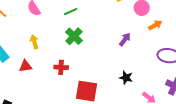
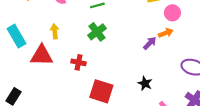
orange arrow: (155, 25) -> (166, 33), moved
red triangle: (26, 66) -> (42, 55), size x1.6

